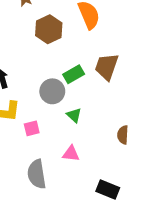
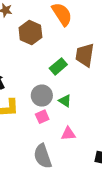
gray circle: (52, 91) -> (42, 96), moved
pink square: (32, 128) -> (42, 117), moved

